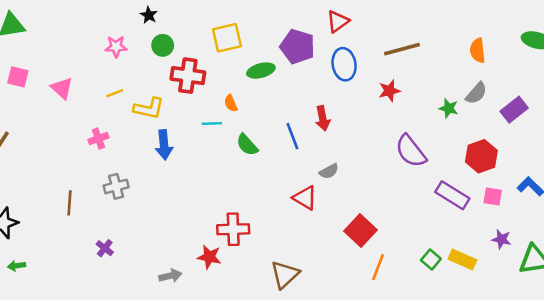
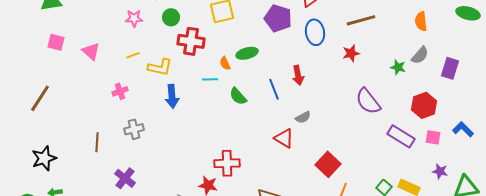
green ellipse: (261, 71) -> (247, 53), moved
purple rectangle: (514, 110) -> (450, 68), turned -35
purple cross: (105, 248) -> (125, 178), size x1.5

